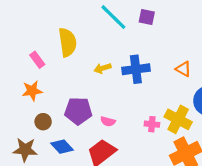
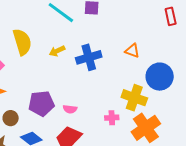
yellow arrow: (103, 68) -> (57, 51), moved
pink cross: (152, 124) -> (112, 118), moved

